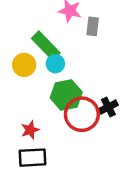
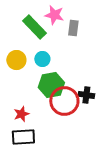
green rectangle: (46, 46) -> (34, 27), moved
black cross: (108, 107) -> (86, 95), turned 35

